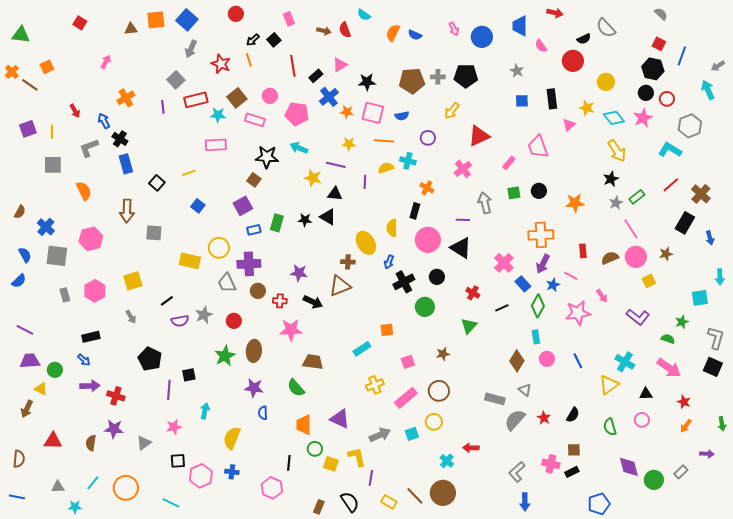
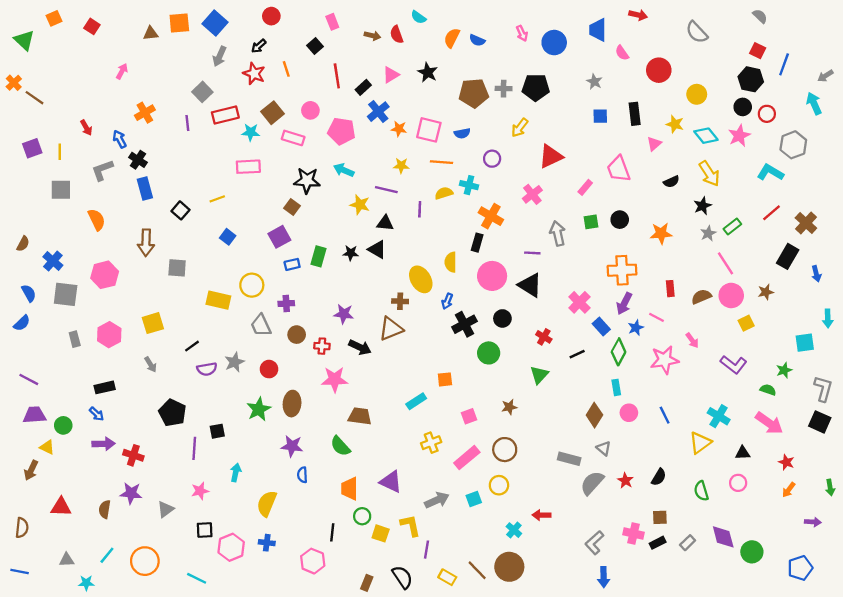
green triangle: (21, 35) -> (24, 40), turned 36
black semicircle: (584, 39) -> (671, 182), moved
black arrow: (253, 40) -> (259, 46), moved
orange square: (47, 67) -> (54, 18), moved
black star: (367, 82) -> (428, 72), moved, turned 30
orange cross: (427, 188) -> (491, 216), size x1.5
purple cross: (249, 264) -> (286, 304), size x0.6
gray rectangle: (681, 472) -> (688, 543), moved
blue pentagon: (599, 504) -> (800, 568), moved

